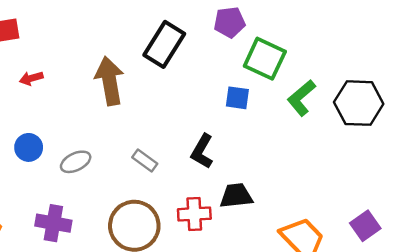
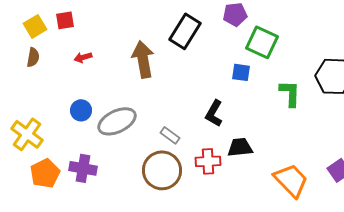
green L-shape: (301, 98) -> (290, 93), moved, turned 132
gray rectangle: (145, 160) -> (170, 135), moved
gray ellipse: (76, 162) -> (117, 121), size x1.6
purple cross: (53, 223) -> (83, 168), moved

